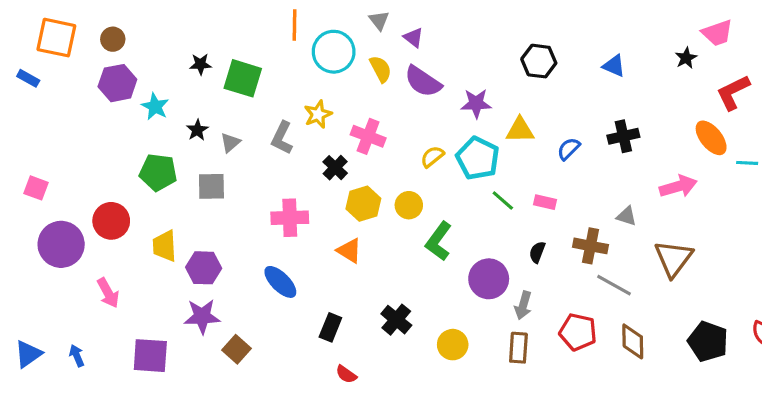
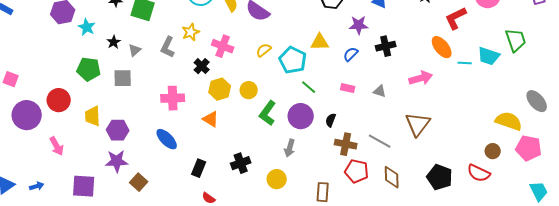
purple star: (476, 103) -> (359, 25), moved
yellow semicircle: (432, 157) -> (264, 50), moved
pink rectangle: (545, 202) -> (348, 88), moved
gray triangle: (627, 216) -> (380, 91), moved
brown cross: (590, 246) -> (346, 144), moved
purple circle: (489, 279) -> (301, 116), moved
gray arrow: (523, 305) -> (290, 148), moved
black cross: (396, 320) -> (241, 163), turned 30
brown rectangle: (518, 348) -> (323, 192), moved
blue arrow: (77, 356) -> (37, 186), turned 96

